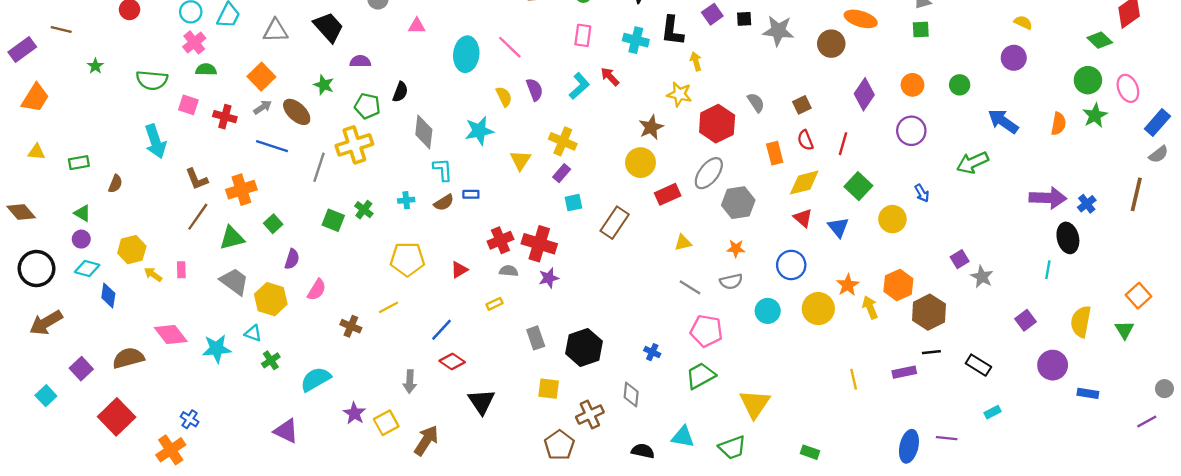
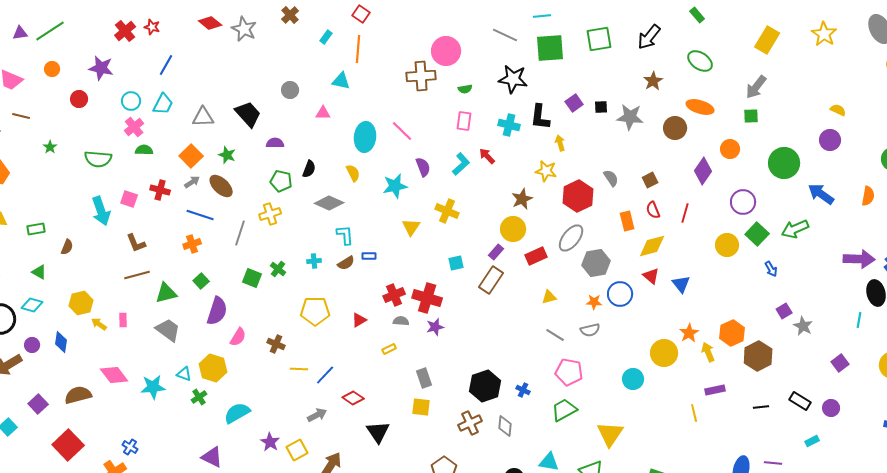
green star: (324, 85) -> (227, 155), moved
orange circle: (912, 85) -> (730, 149), moved
green circle: (960, 85) -> (784, 163), size x1.8
yellow semicircle: (504, 97) -> (353, 173), moved
pink square: (188, 105) -> (129, 199), moved
cyan star: (479, 131) -> (395, 186), moved
gray diamond: (424, 132) -> (329, 203), turned -72
yellow cross: (354, 145) -> (270, 214), size x0.7
purple rectangle: (562, 173) -> (496, 252), moved
green square: (858, 186) -> (757, 234), moved
orange cross: (241, 190) -> (192, 244), moved, size x0.7
blue arrow: (922, 193) -> (771, 269), moved
brown line: (198, 217) -> (137, 275), turned 40
yellow circle: (892, 219) -> (727, 245), moved
purple circle: (81, 239) -> (32, 345), moved
purple semicircle: (292, 259) -> (217, 311), size x1.6
blue circle: (791, 265) -> (620, 294), moved
cyan diamond: (87, 269) -> (32, 305), moved
yellow hexagon: (271, 299) -> (213, 368), moved
yellow line: (389, 307) -> (299, 369), moved, turned 30
cyan circle: (768, 311) -> (633, 379), moved
brown cross: (351, 326) -> (276, 344), moved
blue line: (442, 330) -> (325, 375), moved
black hexagon: (584, 347) -> (485, 386), moved
black line: (931, 352) -> (761, 407), moved
purple circle: (1053, 365) -> (831, 408), moved, size x0.7
purple rectangle: (904, 372) -> (715, 390), moved
gray arrow: (410, 382) -> (317, 415), turned -120
yellow square: (549, 389) -> (421, 407), moved
brown cross: (590, 415) -> (470, 423), moved

